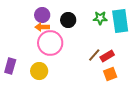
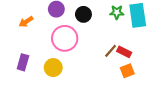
orange arrow: (42, 27) -> (26, 22), moved, turned -32
red rectangle: (107, 56) -> (124, 52), turned 56

